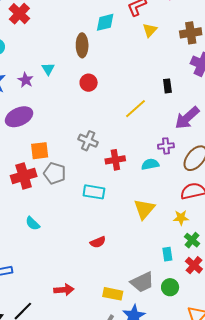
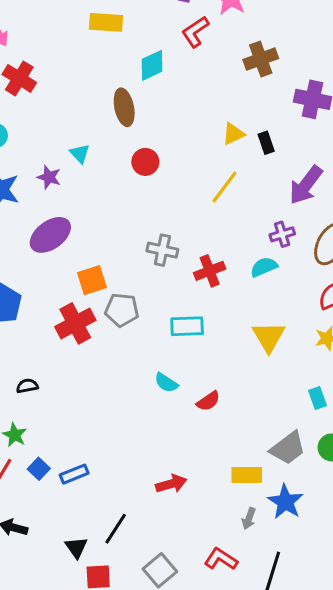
yellow triangle: (150, 30) -> (233, 134), moved, turned 35
brown cross: (191, 33) -> (261, 59), moved
cyan semicircle: (33, 223) -> (166, 383), moved

